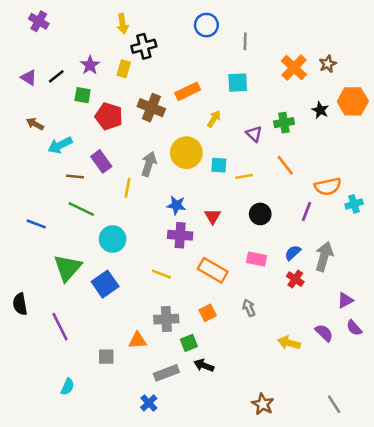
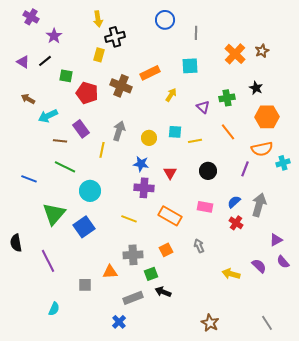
purple star: (90, 65) -> (54, 36), moved
orange hexagon: (353, 101) -> (267, 117), moved
yellow circle: (186, 153) -> (149, 138), moved, size x0.6

